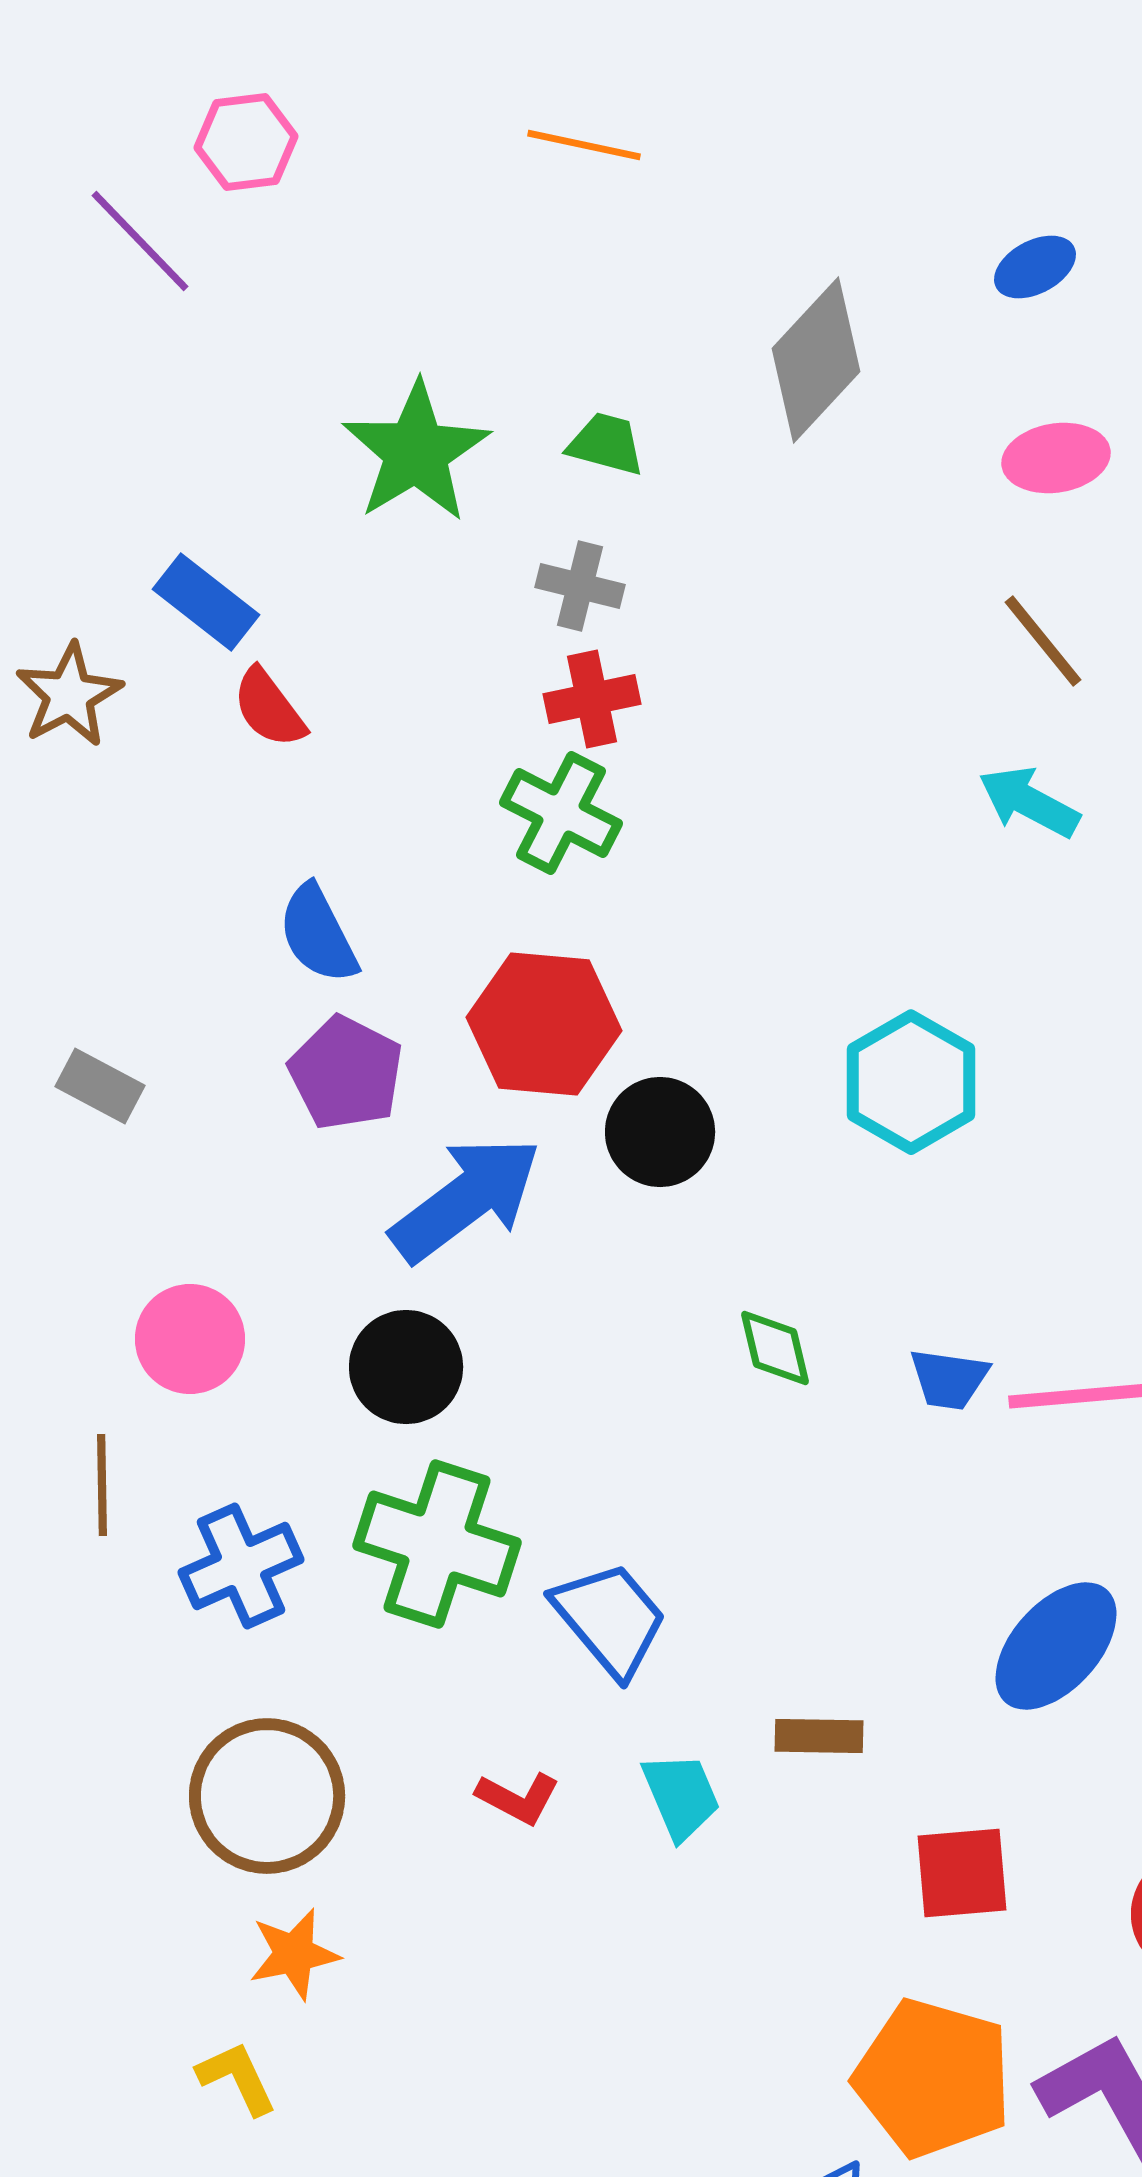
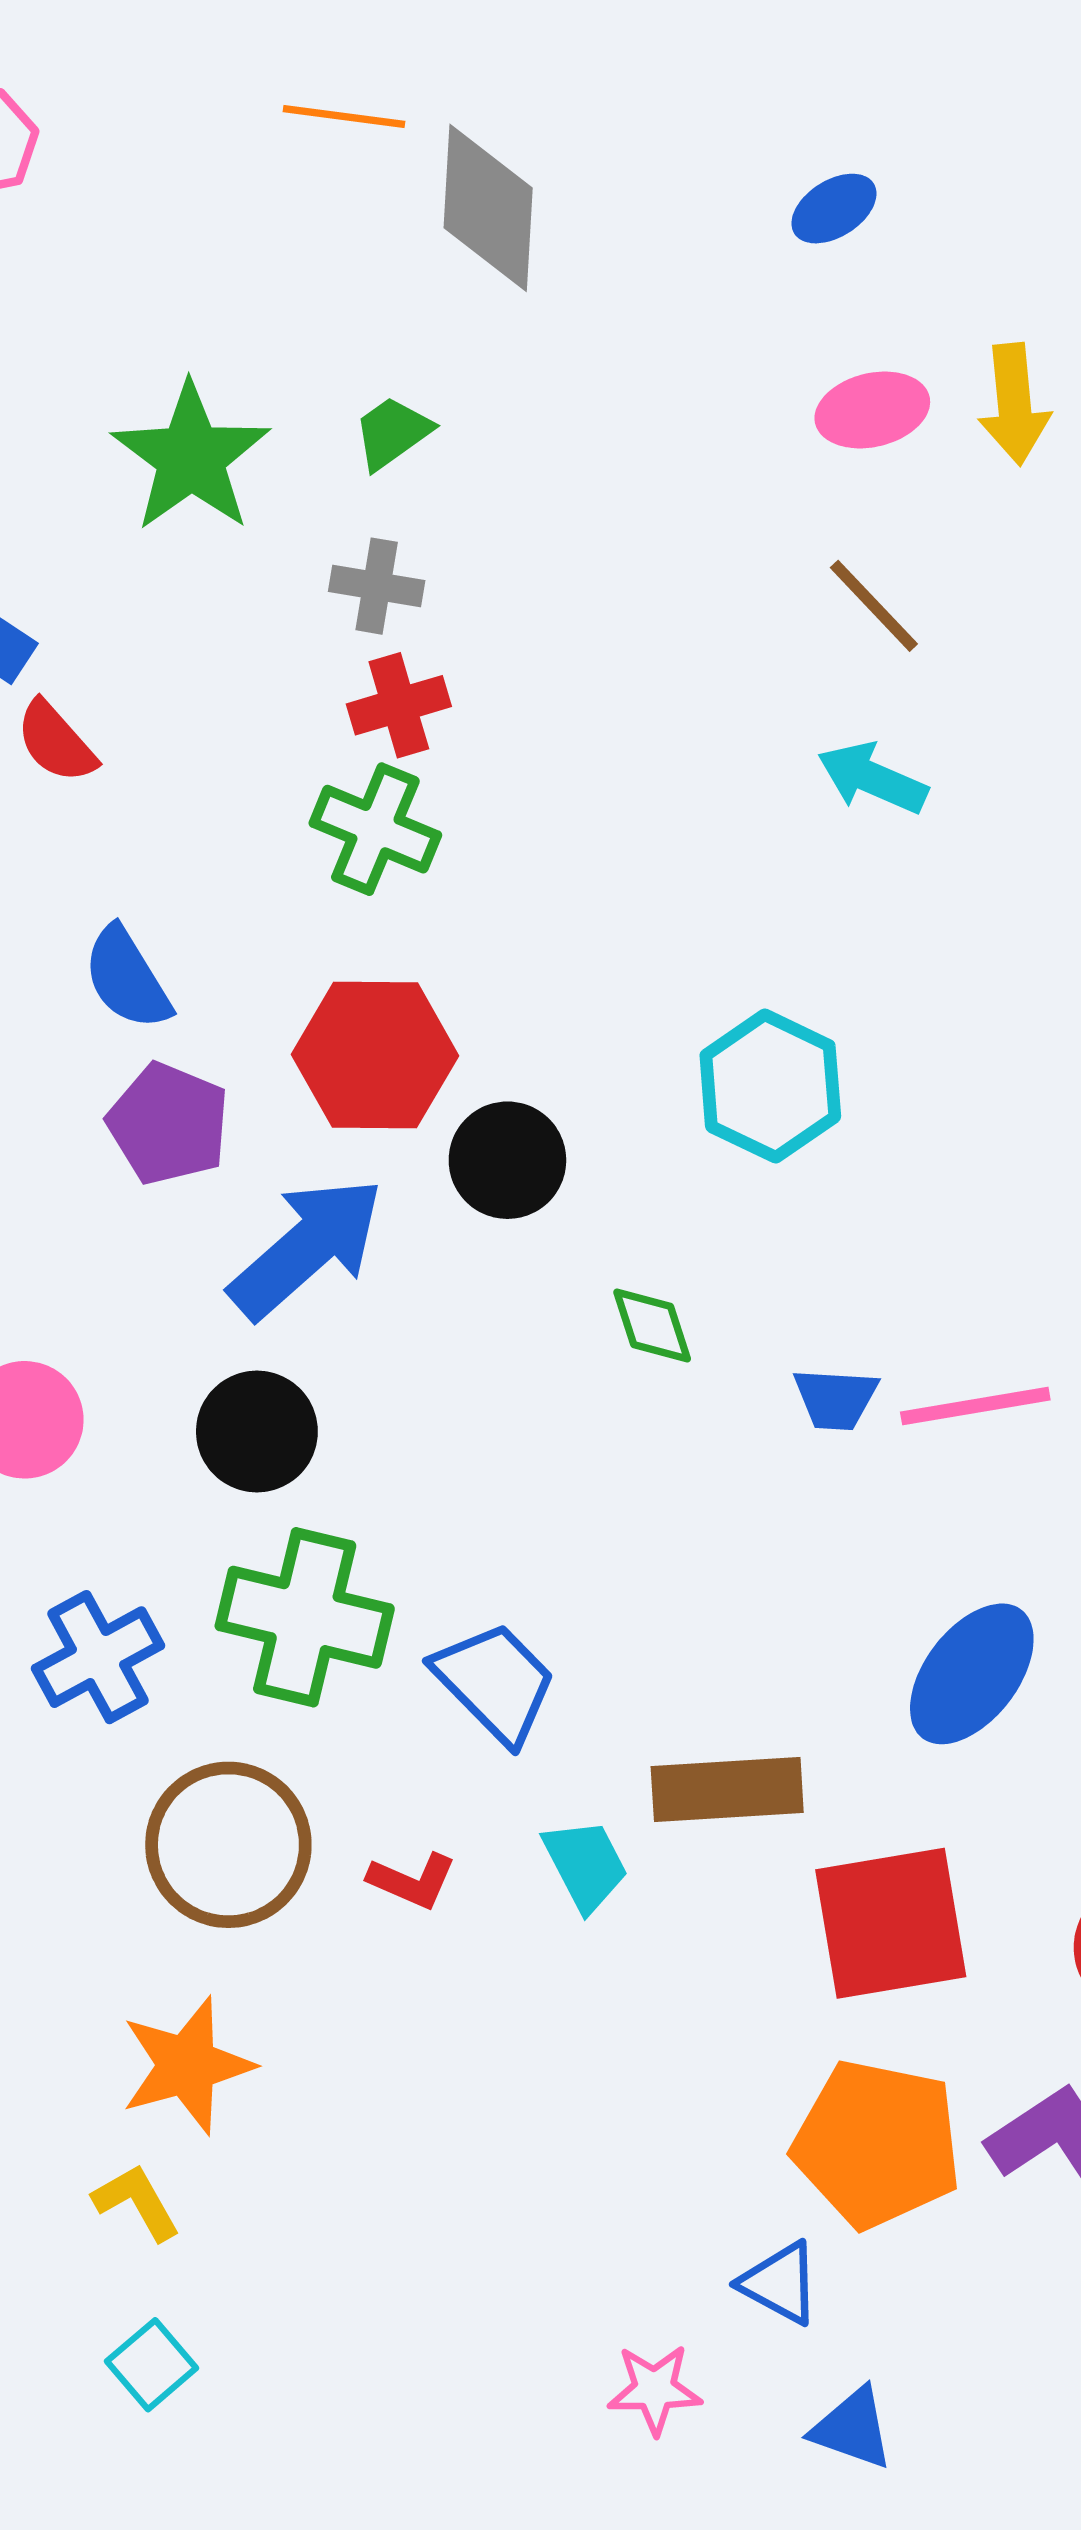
gray diamond: (816, 360) -> (488, 208), moved, turned -35
green trapezoid: (606, 444) -> (392, 433), turned -46
green diamond: (775, 1348) -> (652, 1325), moved
brown rectangle: (819, 1736) -> (727, 1790), size x1.6
brown circle: (267, 1796) -> (228, 1845), moved
red square: (962, 1873) -> (891, 1923), size x1.5
orange star: (294, 1954) -> (187, 2065), size x1.4

